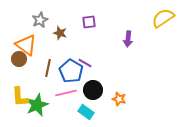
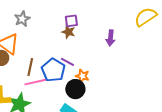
brown star: (60, 33) -> (68, 32), moved
pink line: (66, 93) -> (35, 82), moved
orange star: (119, 99) -> (82, 76), moved

